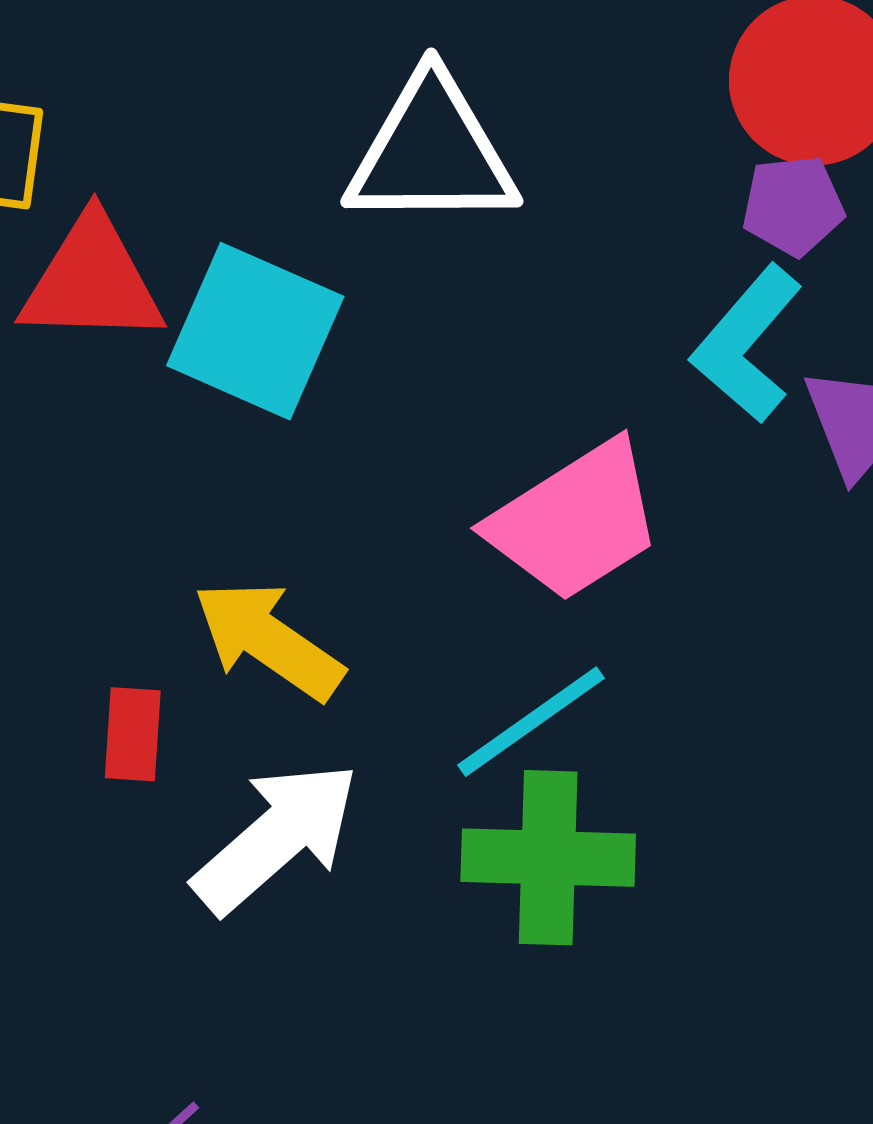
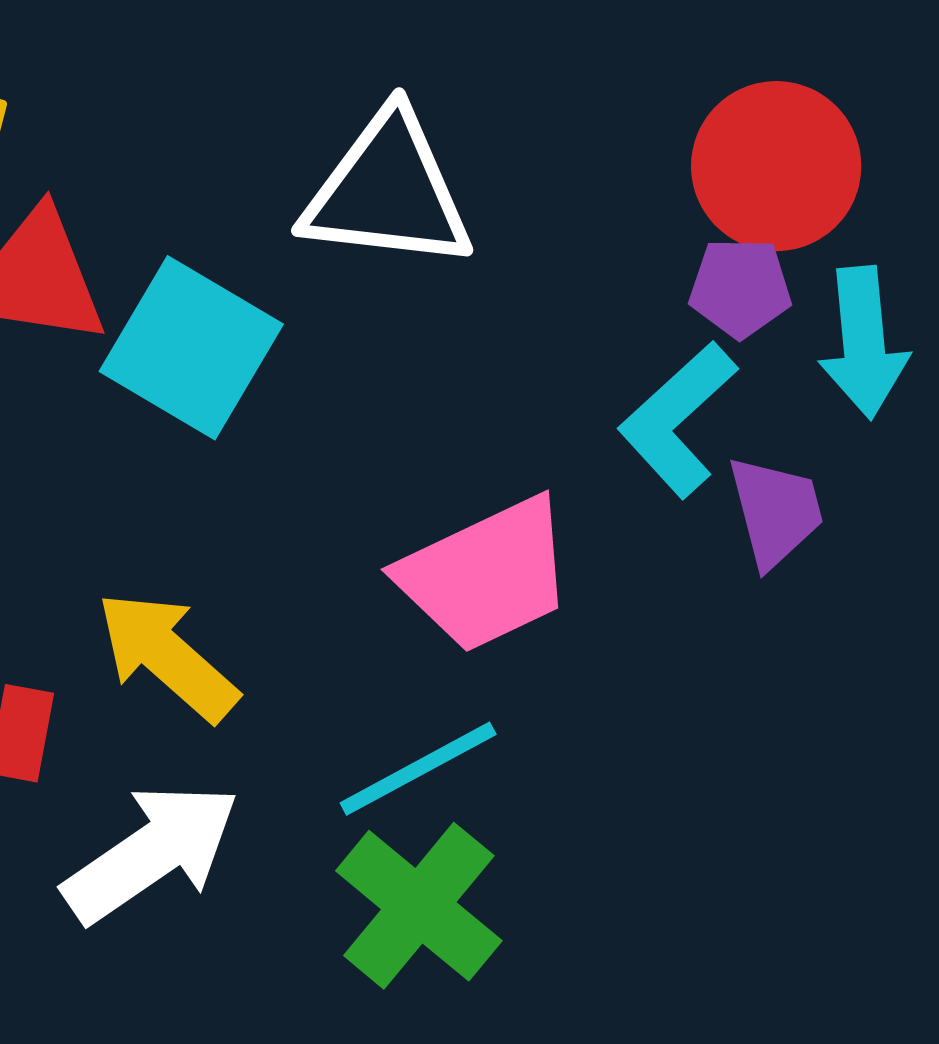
green cross: (548, 858) -> (419, 906), turned 31

